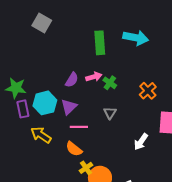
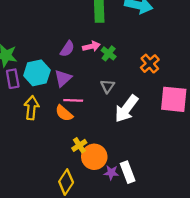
yellow arrow: (41, 135) -> (31, 108), turned 60
white arrow: (141, 142) -> (126, 109), moved, size x1.5
orange semicircle: (74, 149) -> (64, 113), moved

